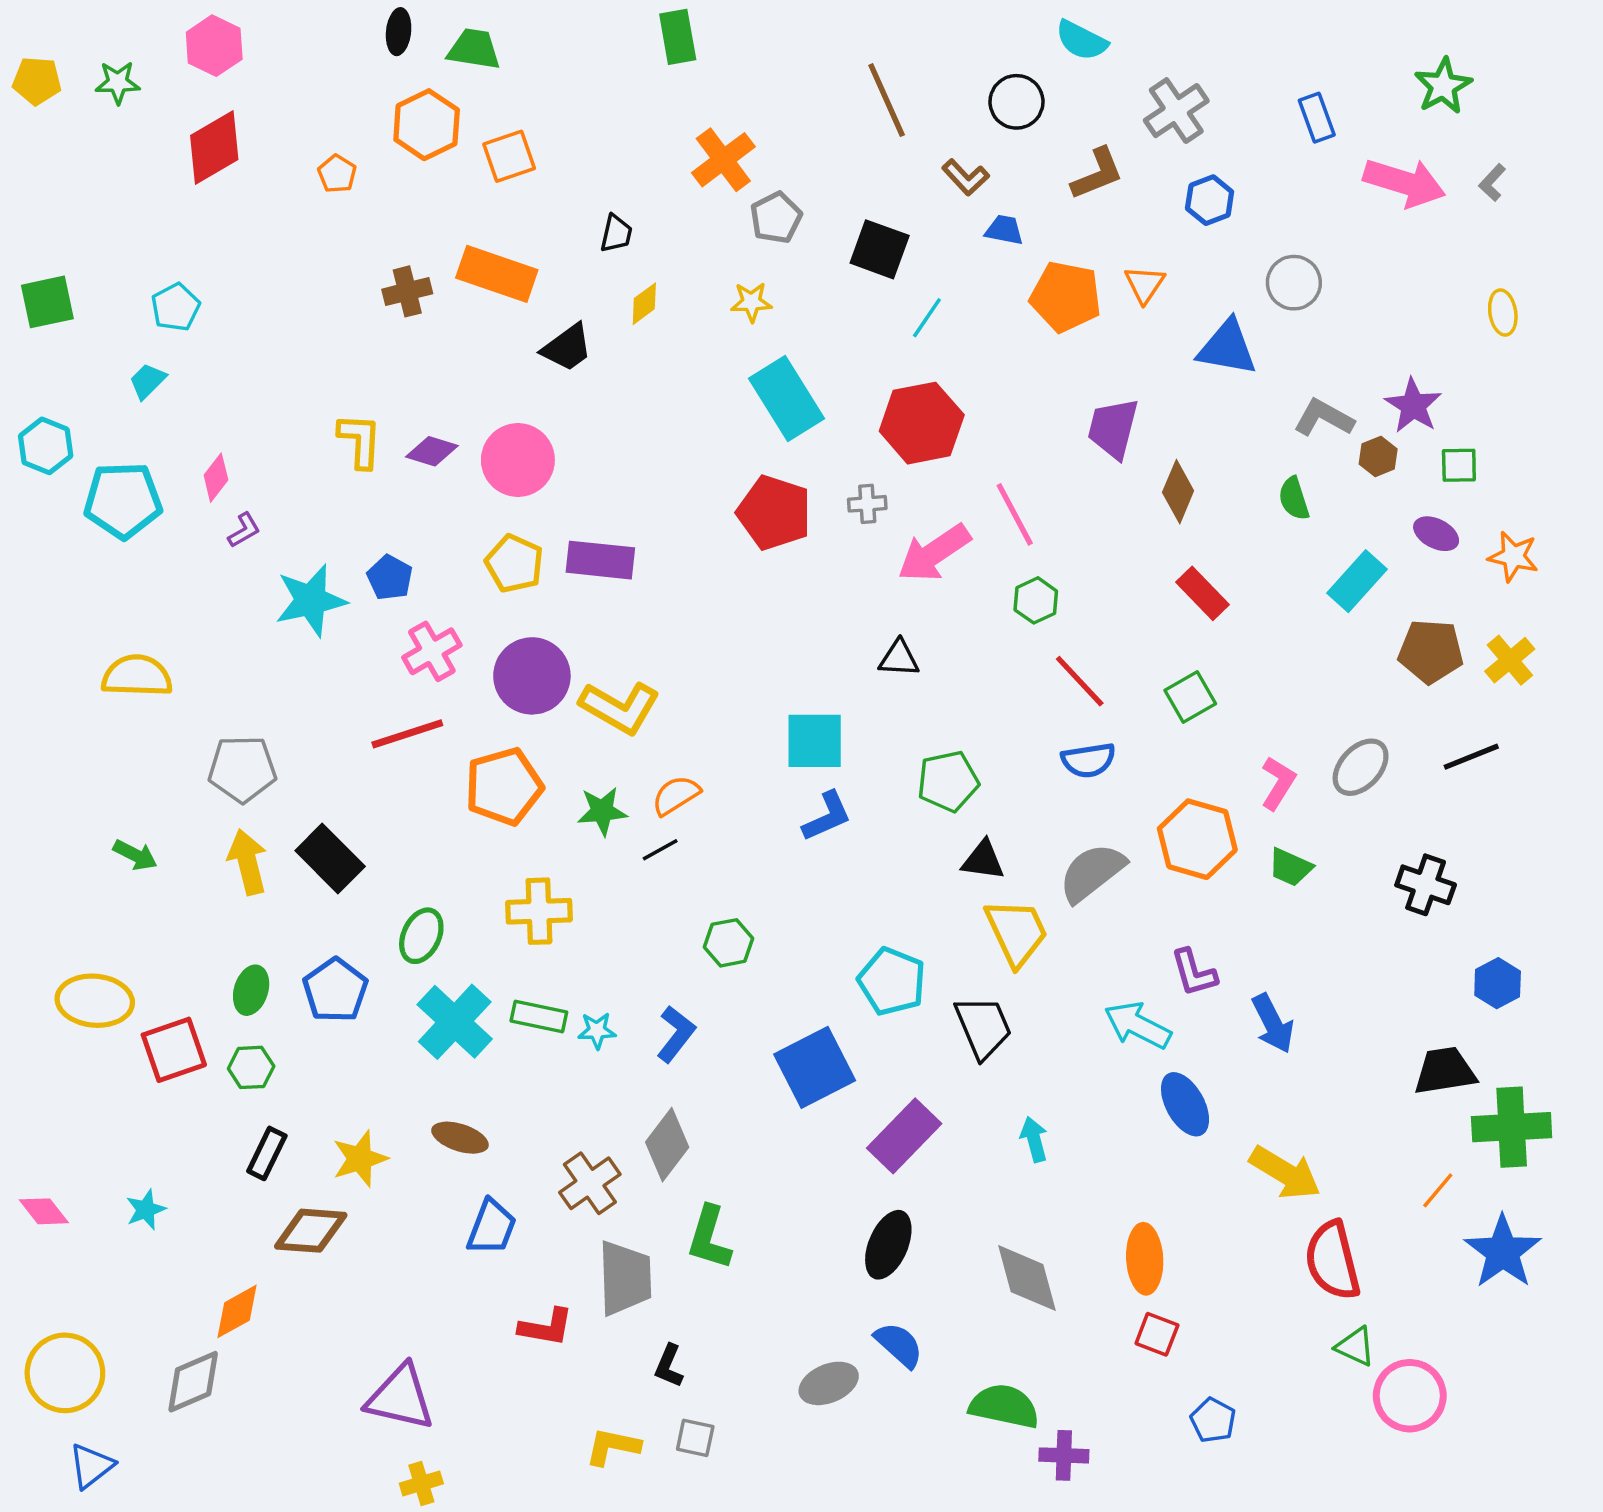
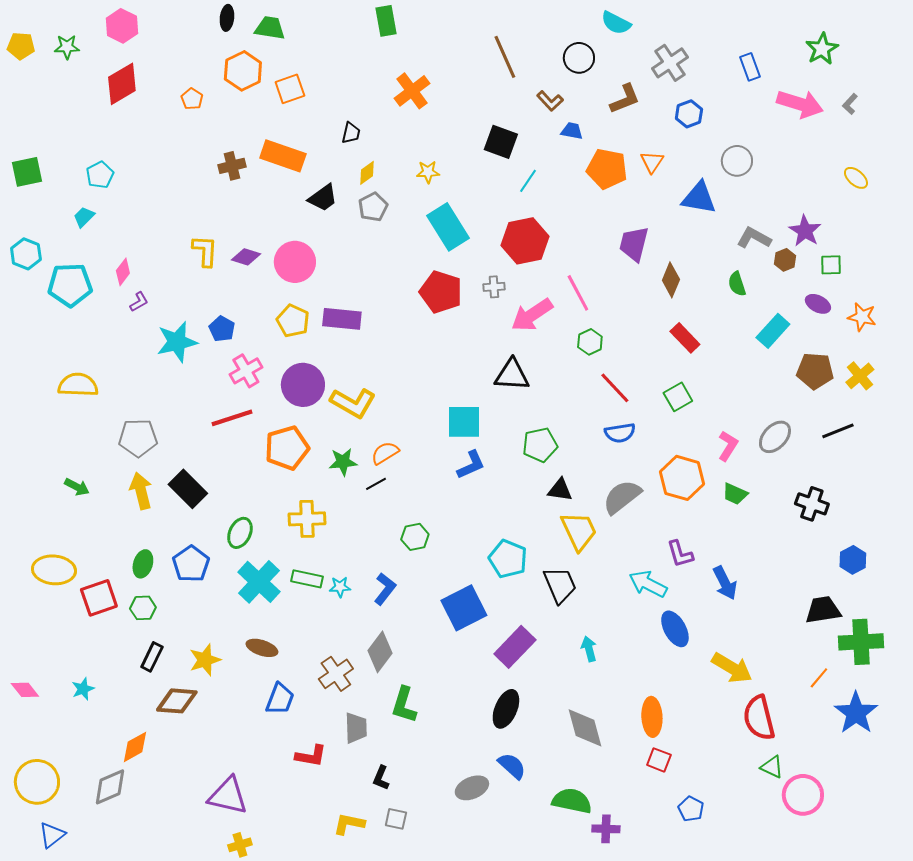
gray pentagon: (776, 218) -> (373, 207), moved
yellow ellipse: (1503, 313) -> (856, 178), turned -40
black triangle: (899, 658) -> (512, 375), size x1.5
gray trapezoid: (625, 1278) -> (356, 728), size x0.7

